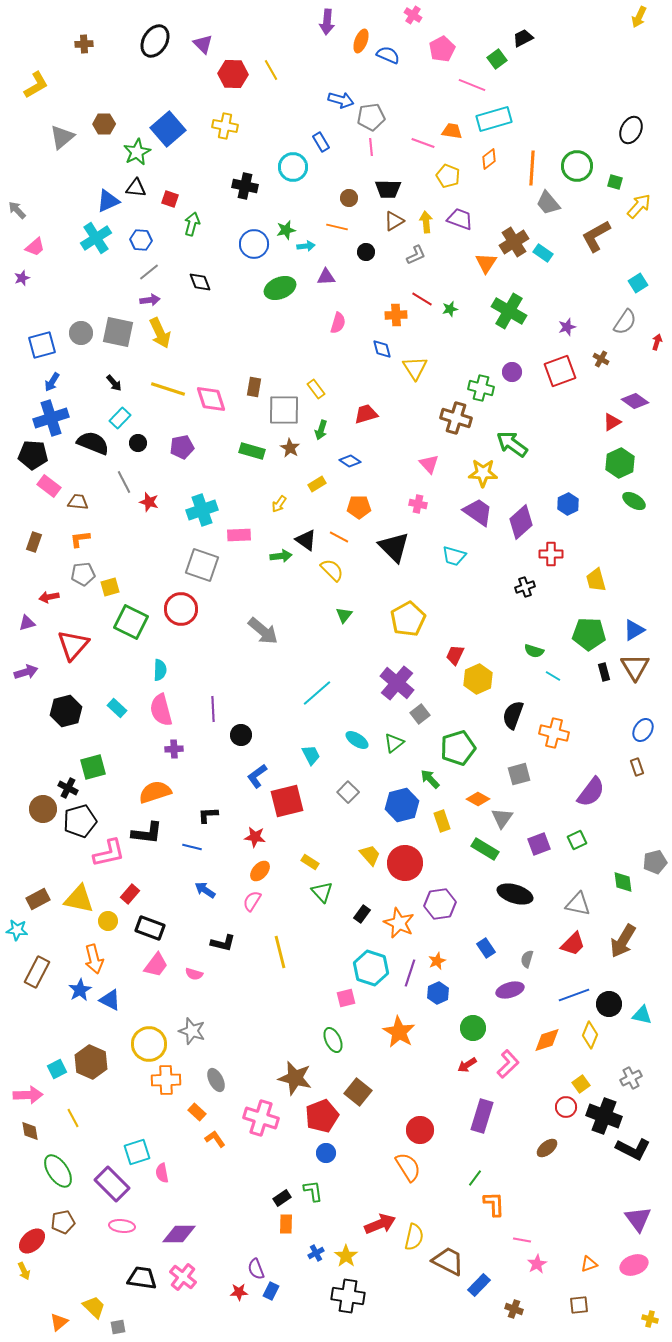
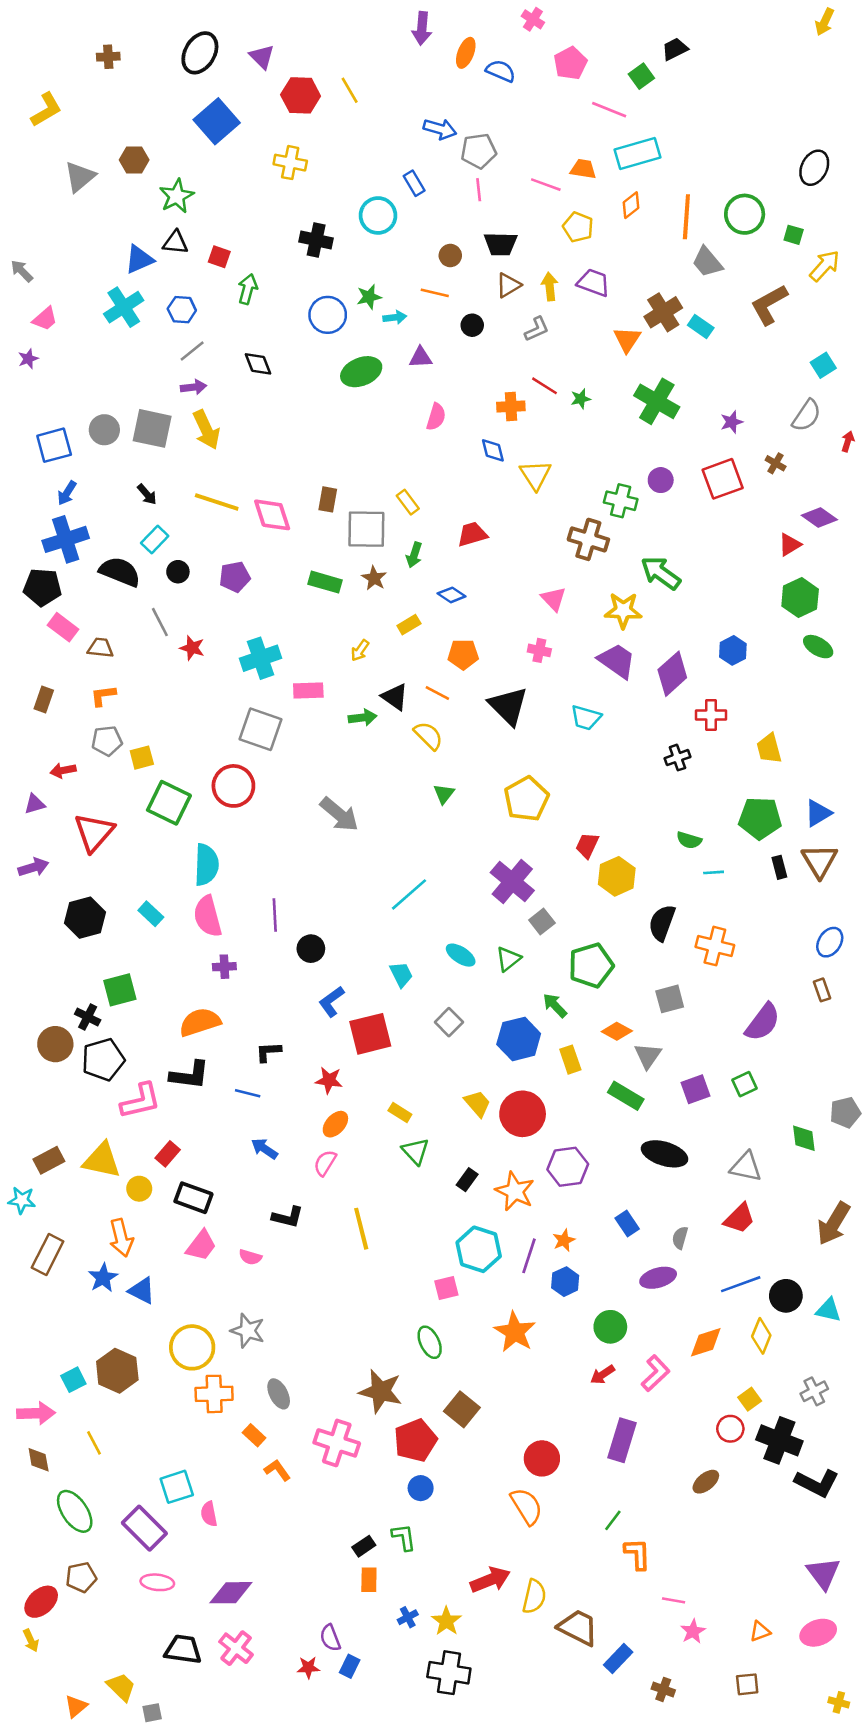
blue square: (168, 129) -> (217, 121), moved
cyan semicircle: (160, 670) -> (206, 865), size x1.5
cyan line: (553, 676) -> (714, 872), turned -35
brown arrow: (623, 941) -> (834, 1224), moved

